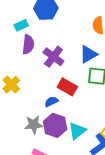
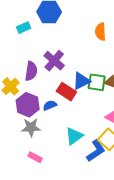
purple semicircle: (28, 44) -> (31, 71), moved
blue triangle: (88, 54) -> (81, 81), moved
purple hexagon: (55, 125) -> (28, 105), moved

